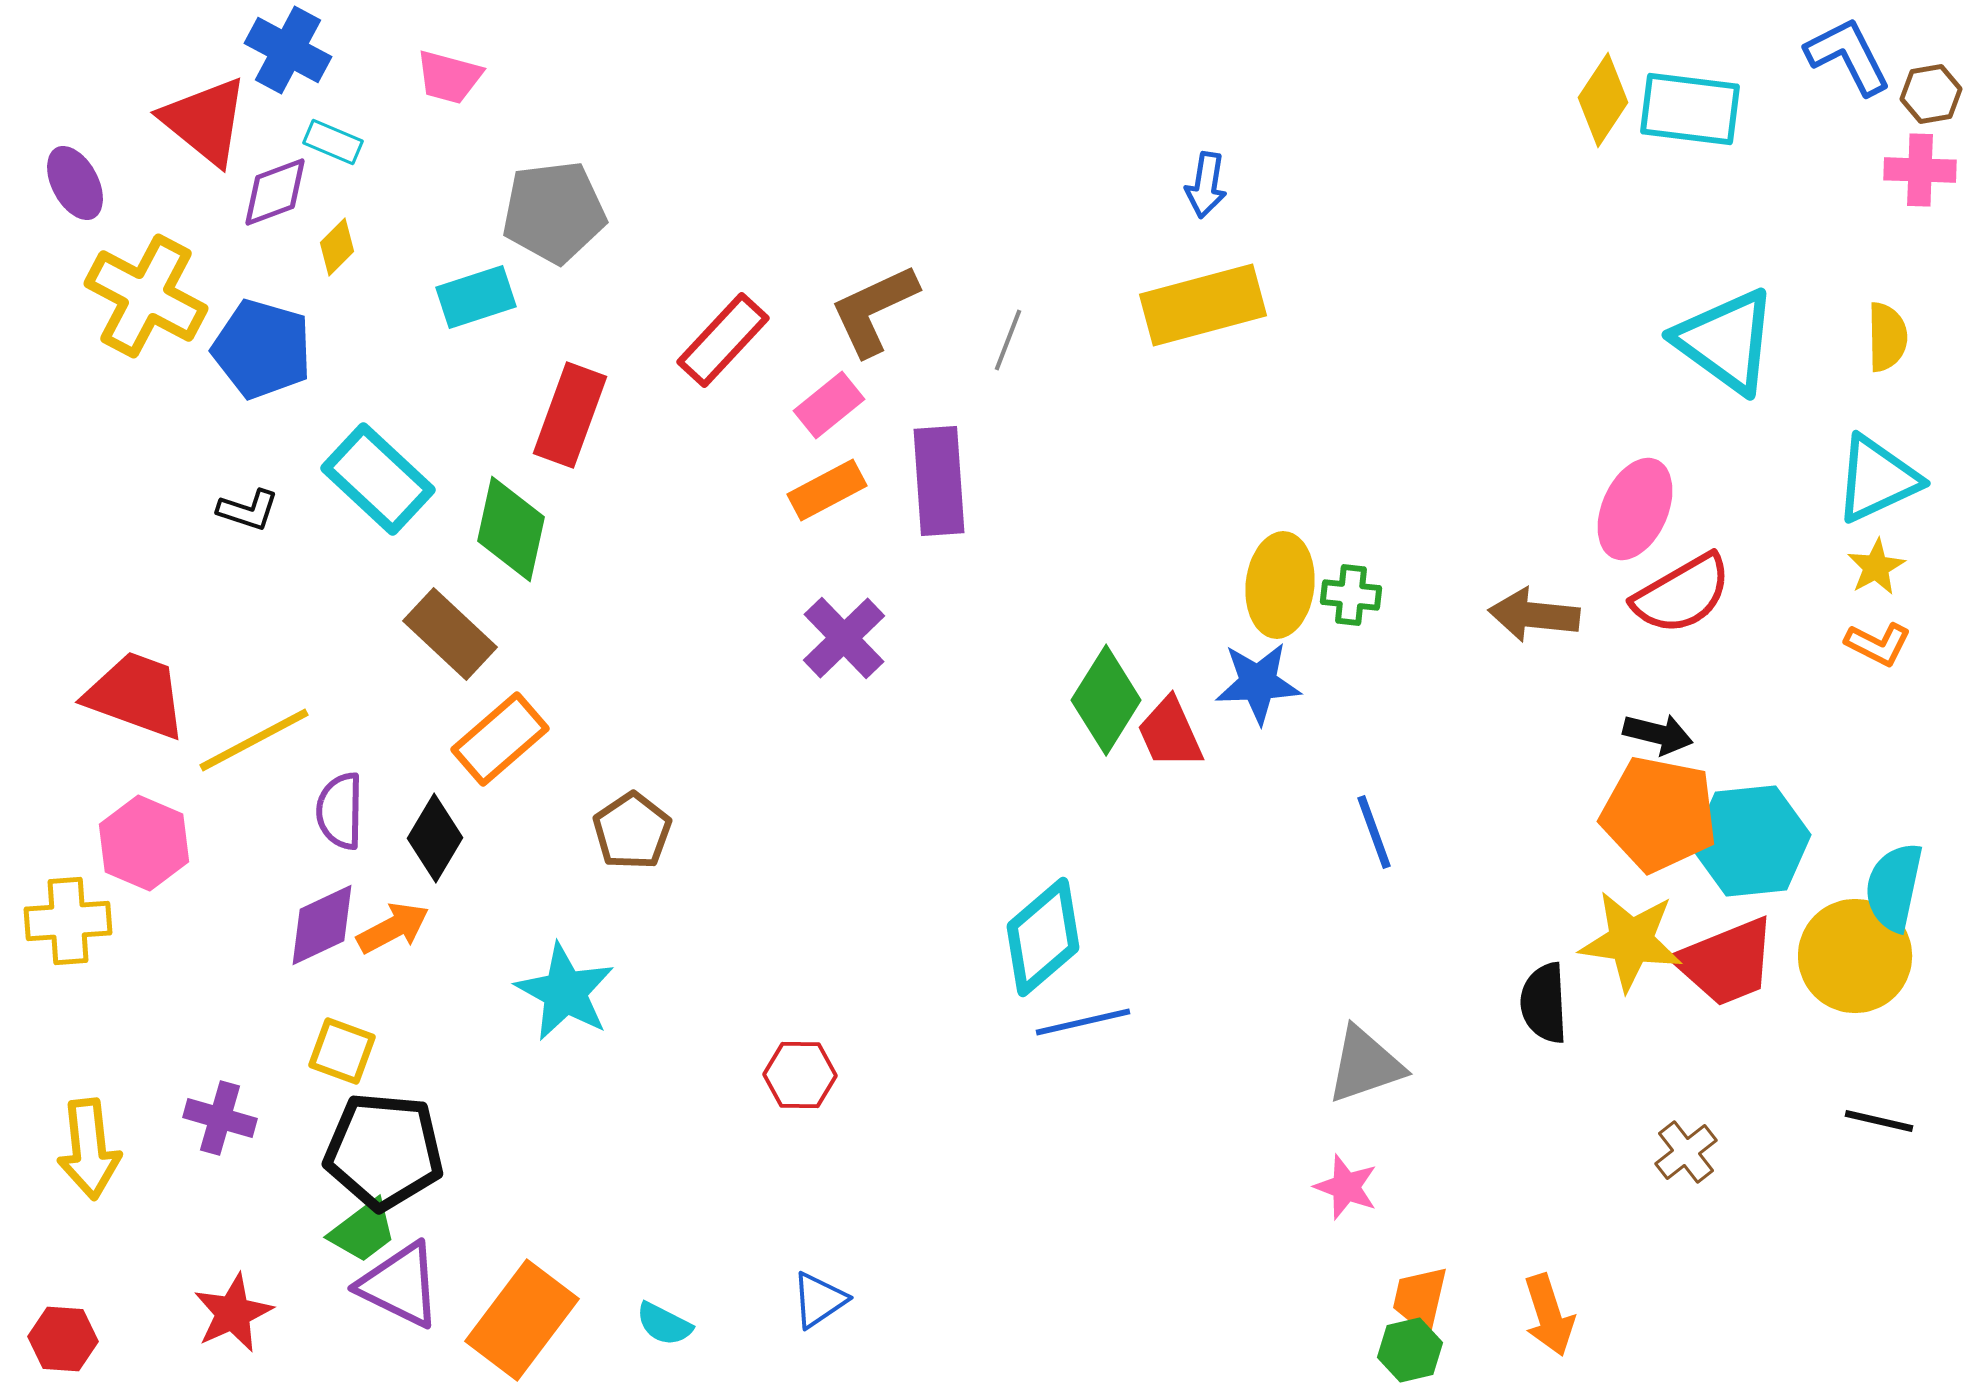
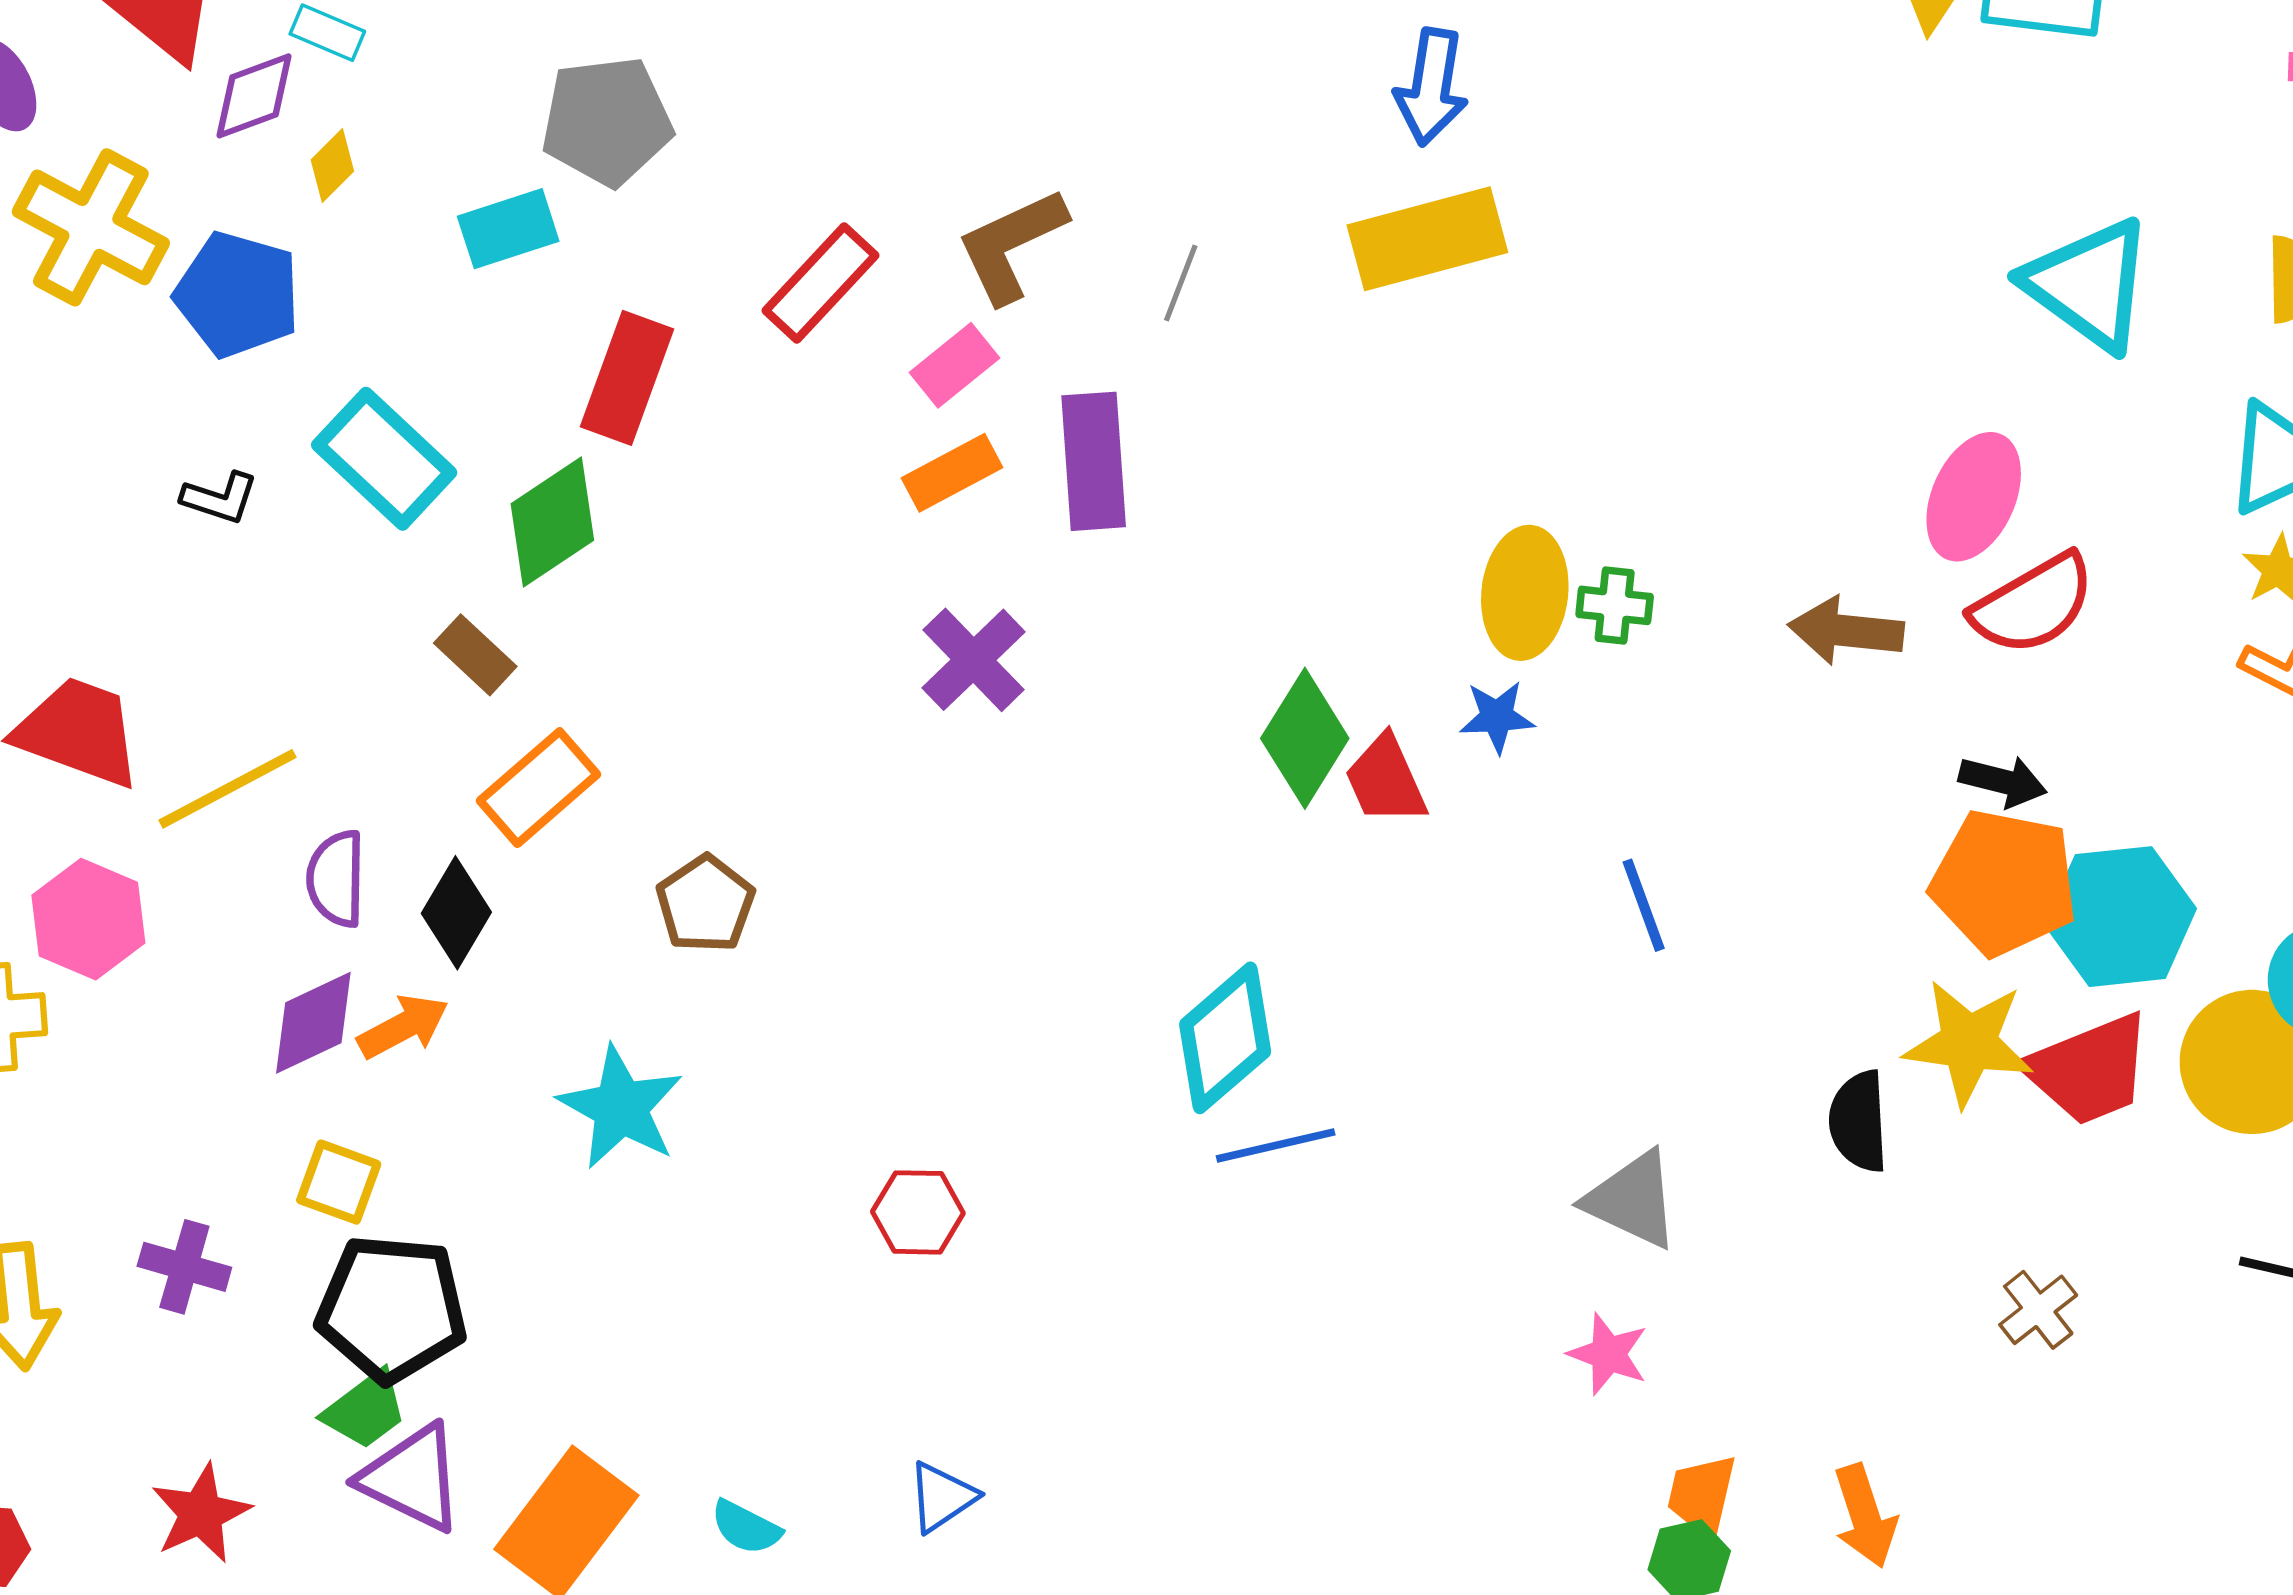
blue arrow: (1206, 185) -> (1431, 87), size x1.4
green diamond: (511, 529) -> (552, 522), turned 44
brown rectangle: (450, 634) -> (475, 655), size x0.7
blue star: (1258, 683) -> (1497, 717), size x0.7
gray triangle: (1365, 1065) -> (1632, 1200), turned 44

